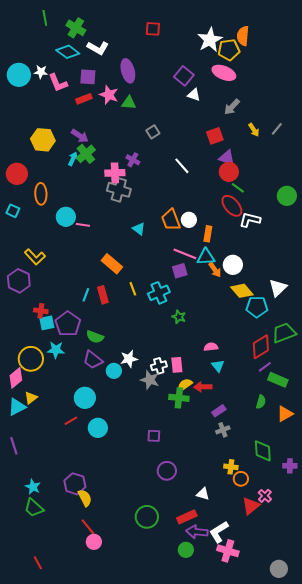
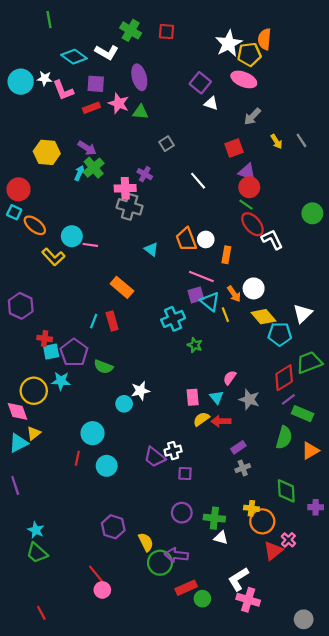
green cross: (76, 28) -> (131, 30), moved
gray line: (277, 129) -> (301, 140), turned -72
green line: (238, 188) -> (246, 205), moved
orange ellipse: (41, 194) -> (35, 225), moved, turned -50
cyan square: (13, 211) -> (14, 212), moved
white L-shape: (250, 220) -> (272, 239), turned 50
yellow L-shape: (35, 257) -> (53, 257), moved
cyan triangle: (206, 257) -> (210, 301), moved, turned 42
yellow line: (133, 289) -> (225, 315), moved
pink semicircle: (211, 347) -> (230, 378), turned -48
purple trapezoid: (93, 360) -> (155, 457), moved
white cross: (159, 366) -> (173, 451), moved
cyan triangle: (218, 366) -> (217, 397), moved
pink diamond: (16, 378) -> (17, 411), turned -70
gray star: (150, 380) -> (249, 399), moved
green cross: (179, 398) -> (214, 518), moved
green semicircle: (261, 402) -> (284, 438), size x1.5
red line: (71, 421) -> (77, 458), turned -48
purple square: (154, 436) -> (185, 473), moved
orange circle: (241, 479) -> (262, 521), size x1.5
purple hexagon: (75, 484) -> (113, 527), moved
yellow semicircle: (85, 498) -> (146, 542), moved
red rectangle: (187, 517) -> (186, 588), moved
purple arrow: (197, 532) -> (176, 555), moved

